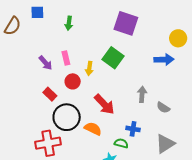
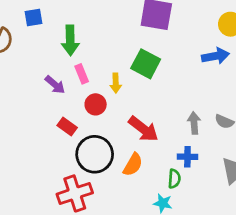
green arrow: (69, 23) -> (70, 40), moved, size x1.5
gray arrow: (142, 94) -> (194, 123), moved
orange semicircle: (93, 129) -> (133, 165), turned 102
green semicircle: (121, 143) -> (174, 179), turned 88

